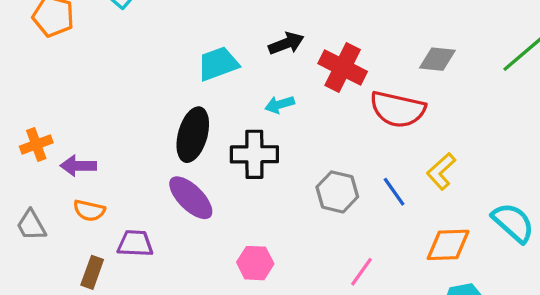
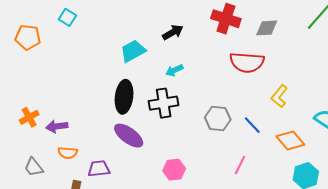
red cross: (343, 67) -> (226, 19), moved
blue line: (394, 192) -> (252, 125), moved
orange diamond: (448, 245) -> (290, 141), turned 60

